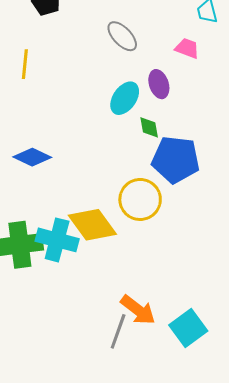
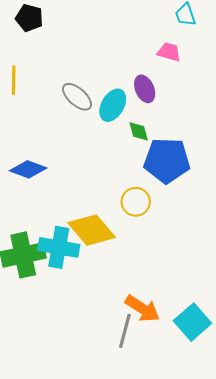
gray ellipse: (122, 36) -> (77, 97), moved
yellow circle: (140, 199) -> (136, 202), size x0.7

